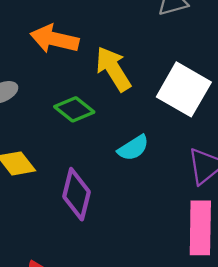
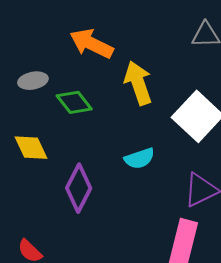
green diamond: (74, 109) -> (74, 102), moved

